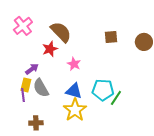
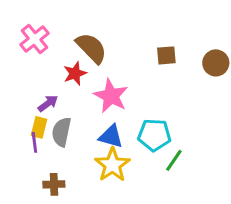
pink star: (74, 64) -> (111, 96), size x1.6
gray semicircle: (41, 88) -> (61, 132), turned 42
green line: (116, 98) -> (174, 160), moved

